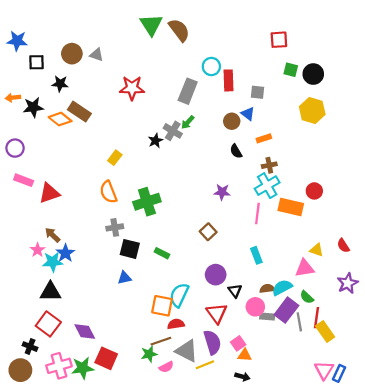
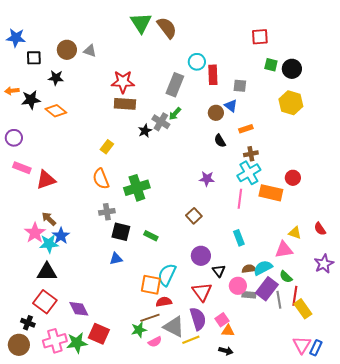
brown rectangle: (79, 112) -> (125, 104), moved, turned -30
pink star: (38, 250) -> (35, 233), size x1.5

